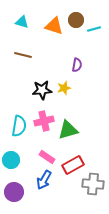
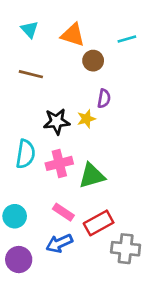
brown circle: (76, 20) -> (93, 61), moved
cyan triangle: (22, 22) -> (30, 29), turned 32
purple semicircle: (77, 65) -> (104, 98), moved
cyan semicircle: (19, 126) -> (25, 154), moved
blue arrow: (44, 180) -> (59, 243), turned 36

